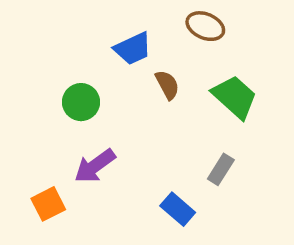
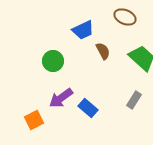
blue rectangle: (178, 209) -> (88, 108), moved

